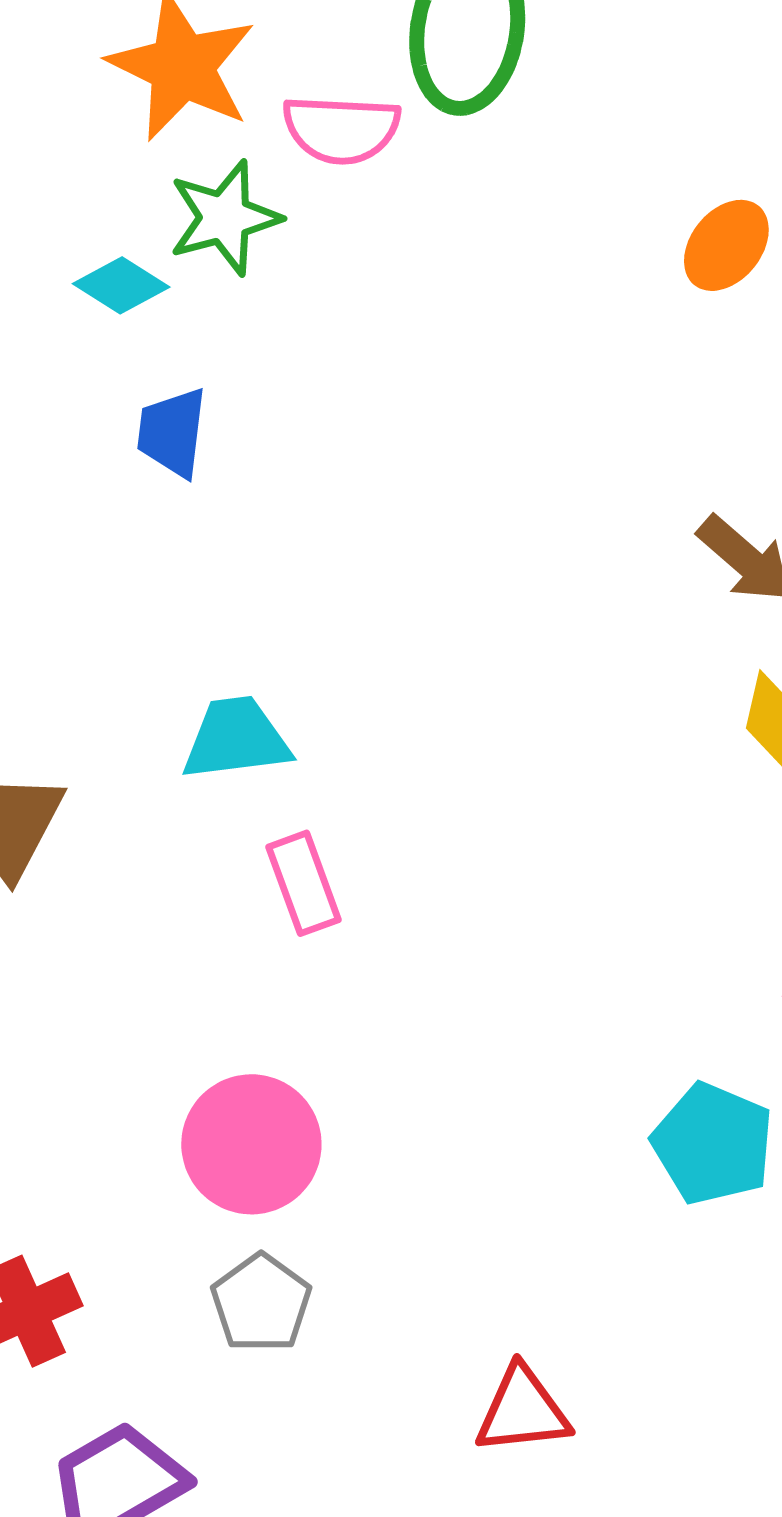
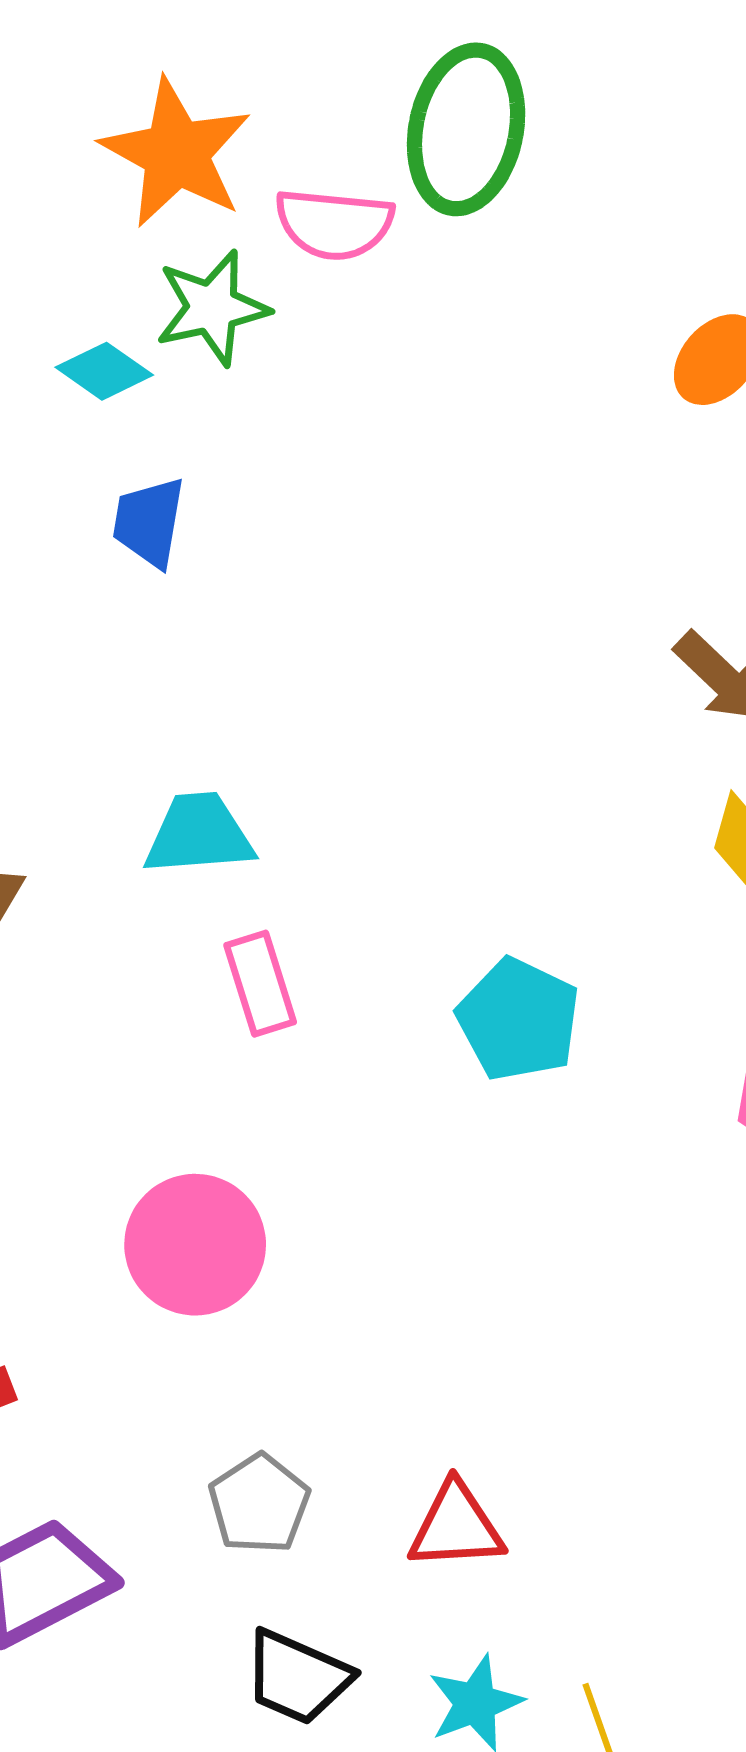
cyan pentagon: (713, 1144) -> (518, 1020), moved
gray pentagon: (261, 1303) -> (259, 1504), moved

